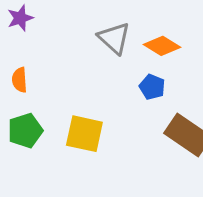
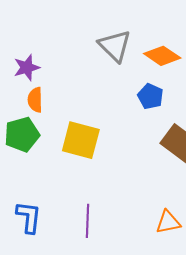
purple star: (20, 18) -> (27, 68), moved
orange semicircle: (20, 80) -> (35, 100), moved

